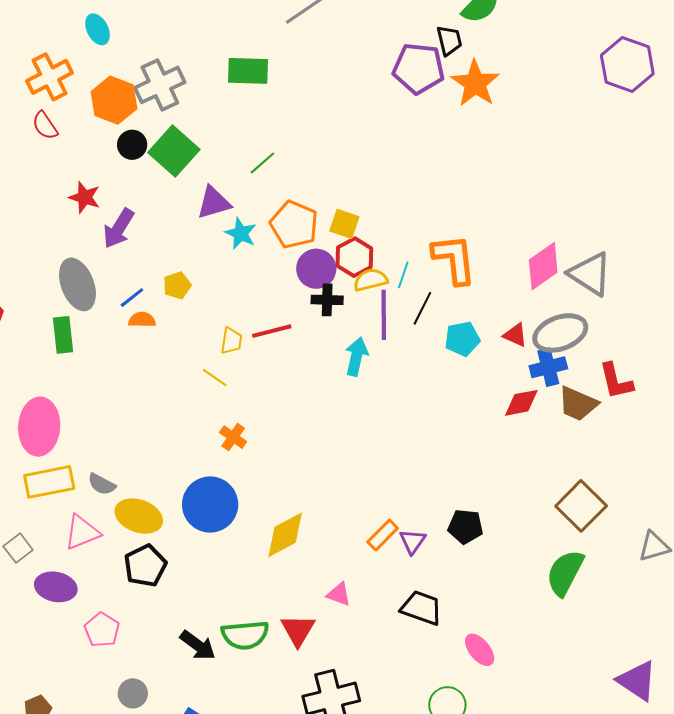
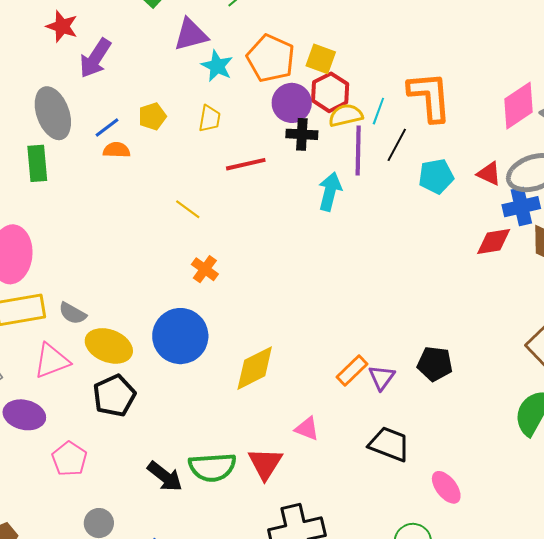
yellow trapezoid: (231, 341) -> (210, 119), moved

